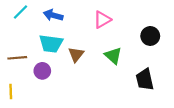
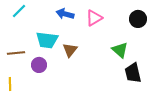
blue arrow: (53, 15) -> (65, 14), moved
black circle: (150, 36) -> (138, 19), moved
green triangle: (113, 56) -> (120, 50), moved

